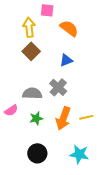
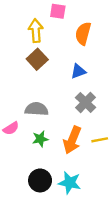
orange semicircle: (69, 28) -> (83, 33), turned -114
gray cross: (58, 87) -> (86, 102), moved
cyan star: (79, 154) -> (70, 183), moved

